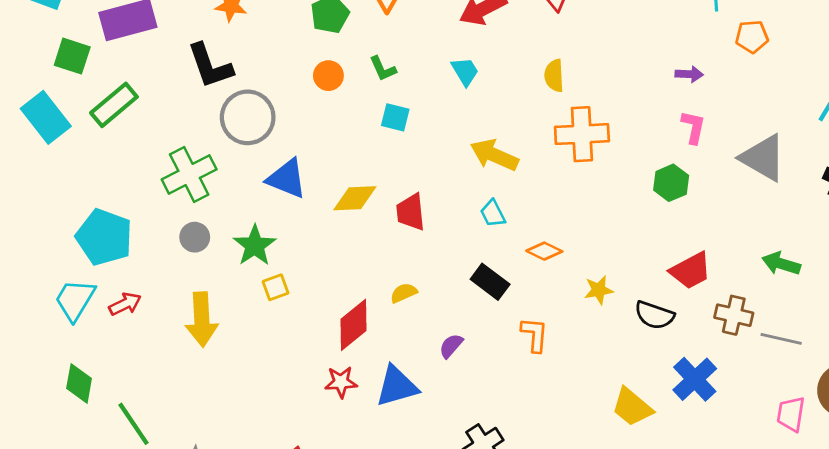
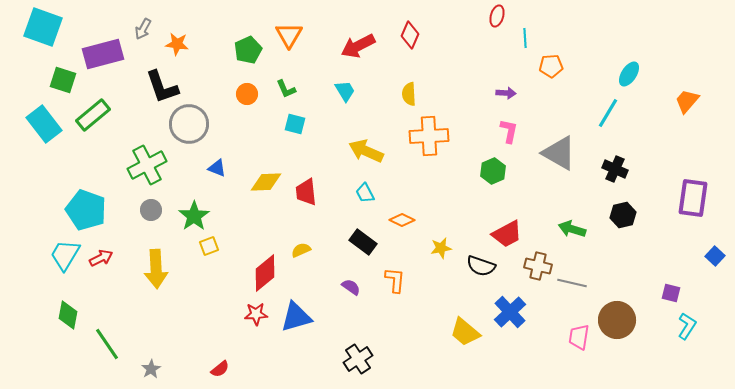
blue triangle: (287, 179) -> (217, 168), size x0.6
purple semicircle: (451, 346) -> (351, 287), moved, turned 84

